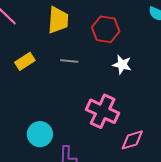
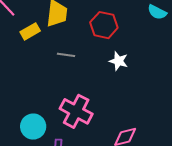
yellow rectangle: (25, 61) -> (30, 31), moved
pink cross: (103, 111) -> (76, 111), moved

